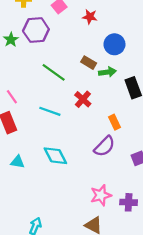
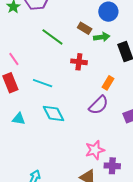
red cross: (83, 99) -> (79, 62), turned -35
cyan line: (50, 111) -> (43, 83), moved
orange rectangle: (115, 122) -> (108, 83), turned 56
purple cross: (129, 202) -> (112, 166), moved

